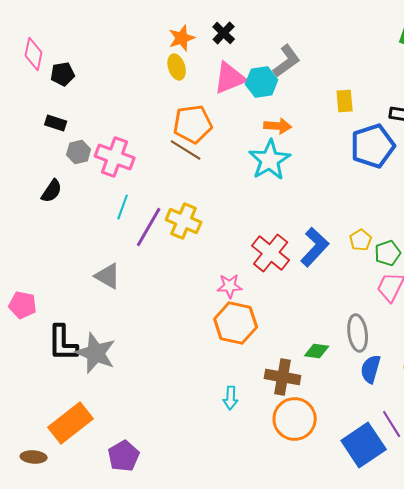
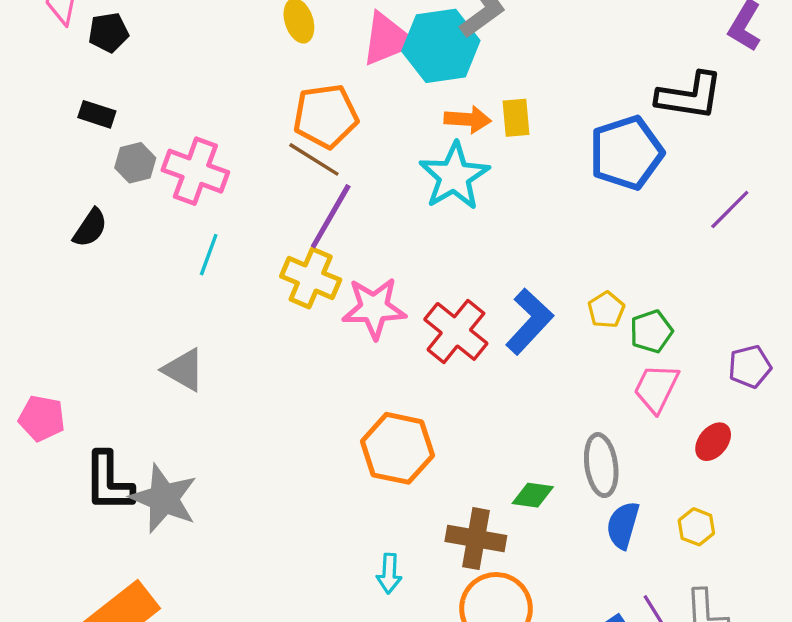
cyan hexagon: (262, 82) -> (441, 46), size x1.4
yellow rectangle: (345, 101) -> (516, 118), moved
purple line: (149, 227) -> (331, 216), moved
pink star: (230, 286) -> (374, 308), moved, size x1.5

